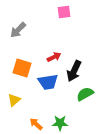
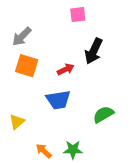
orange square: (22, 68) -> (27, 66), moved
black arrow: (74, 71) -> (94, 51), moved

